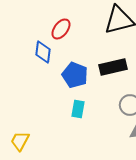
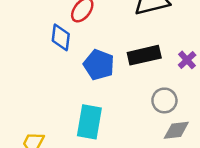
cyan rectangle: (78, 109) -> (89, 122), moved, size x1.6

